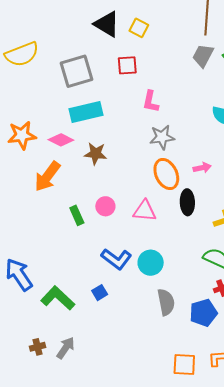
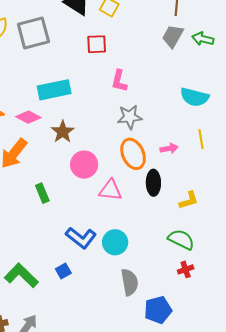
gray square: (76, 71) -> (33, 33), moved
brown star: (96, 154) -> (63, 132), turned 30
pink circle: (105, 206) -> (84, 165), moved, size x1.4
blue pentagon: (203, 313) -> (158, 310), moved

